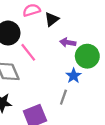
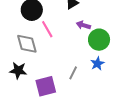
blue star: (74, 76) -> (97, 64), moved

